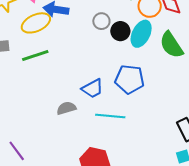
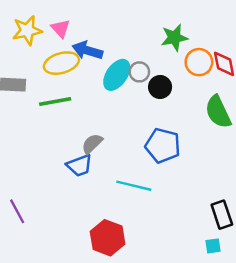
cyan ellipse: (141, 34) -> (117, 75), moved
blue trapezoid: (92, 89) -> (79, 165), moved
gray semicircle: (66, 108) -> (92, 144), moved, turned -36

